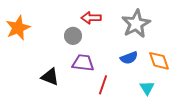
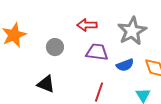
gray circle: (73, 36) -> (55, 47), moved
purple trapezoid: (83, 63) -> (97, 52), moved

